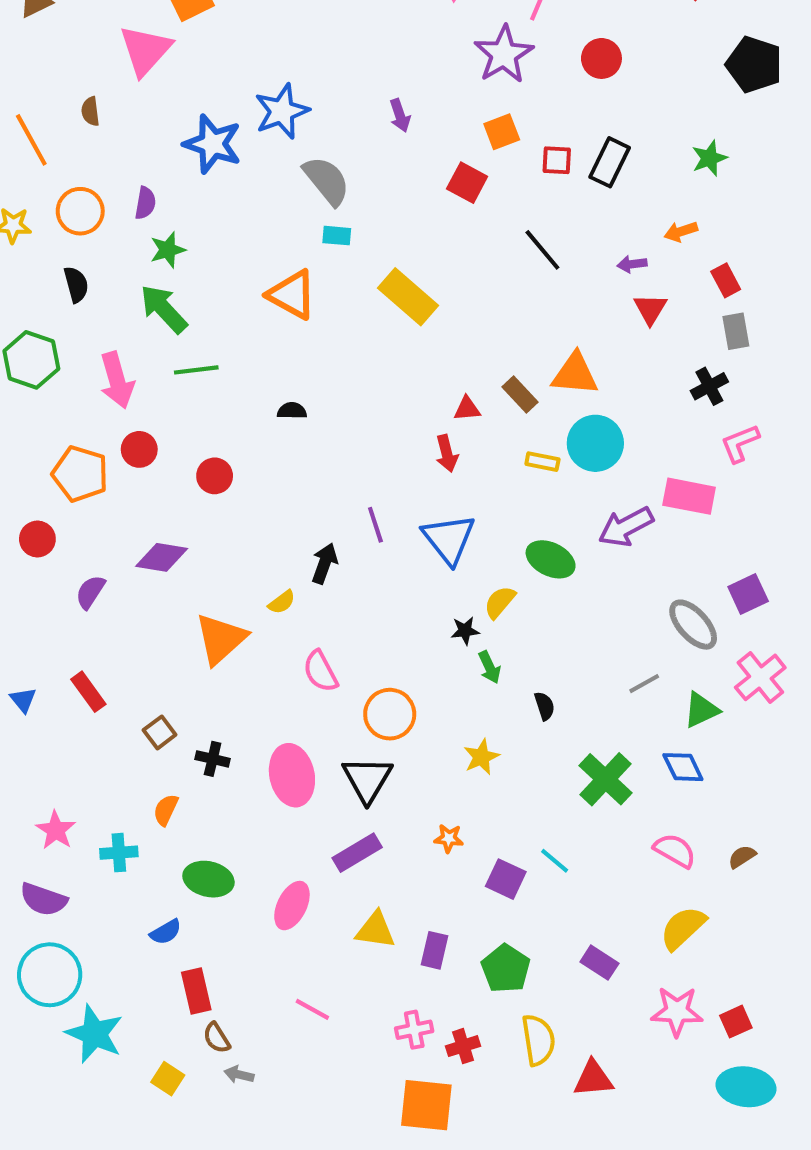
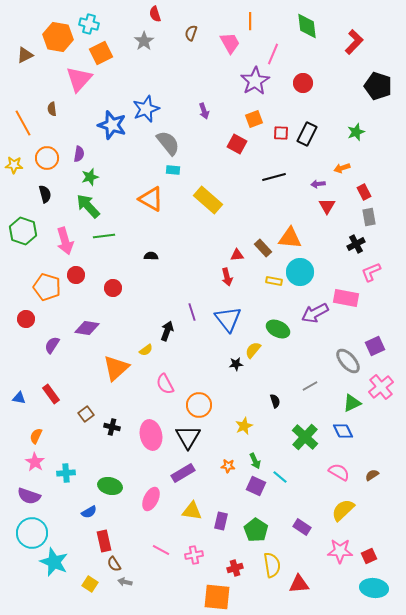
black line: (542, 250) -> (274, 177), turned -65
green arrow: (489, 667) -> (255, 461), moved
gray line: (644, 684) -> (310, 386), moved
blue triangle: (23, 700) -> (19, 398), turned -40
orange semicircle: (166, 810) -> (36, 436), moved
pink cross: (414, 1030) -> (194, 555), moved

